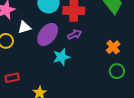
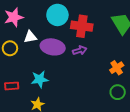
purple ellipse: (48, 34) -> (53, 47), turned 55
cyan star: (61, 57) -> (40, 79), moved

